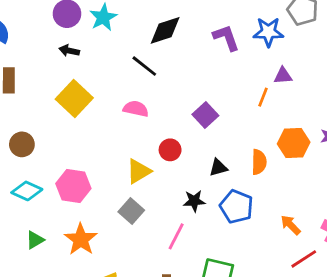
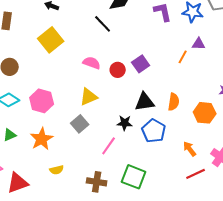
pink semicircle: (136, 109) -> (92, 63), moved
orange hexagon: (294, 143) -> (205, 113), moved
red circle: (170, 150) -> (118, 70), moved
black triangle: (218, 168) -> (145, 102), size x1.5

